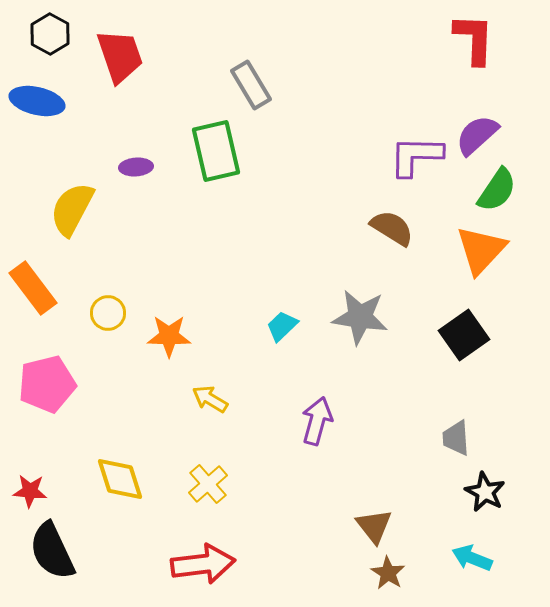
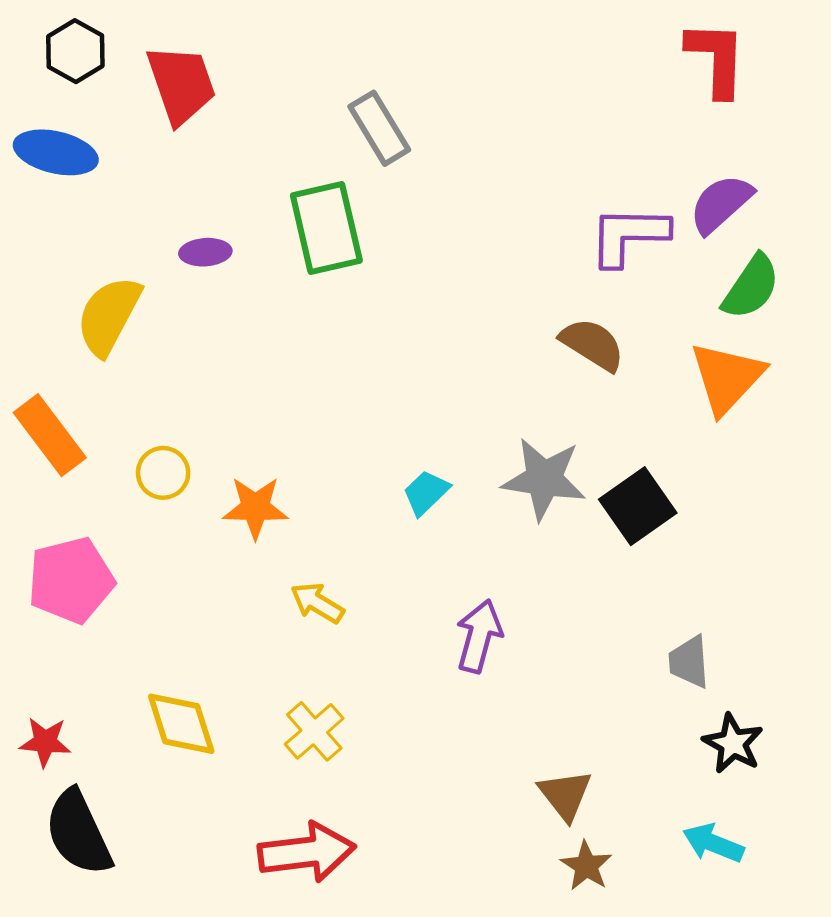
black square: (464, 335) -> (638, 506), moved

